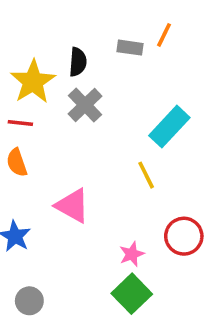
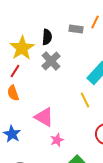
red line: (20, 123) -> (15, 71), turned -64
pink star: (132, 254) -> (57, 140), moved

